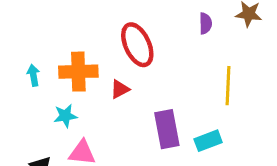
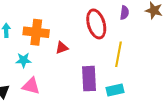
red ellipse: (137, 45) -> (96, 24), moved
yellow line: (228, 86) -> (118, 54), moved

